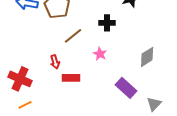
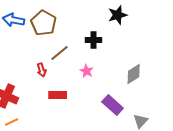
red arrow: (55, 62) -> (42, 70), moved

